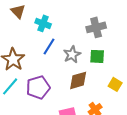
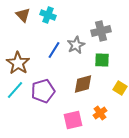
cyan cross: (43, 23) -> (48, 15), moved
gray star: (72, 54) -> (76, 45), moved

